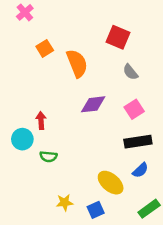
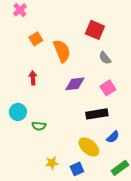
red arrow: (41, 120) -> (33, 78), moved
black rectangle: (138, 142) -> (97, 114), moved

